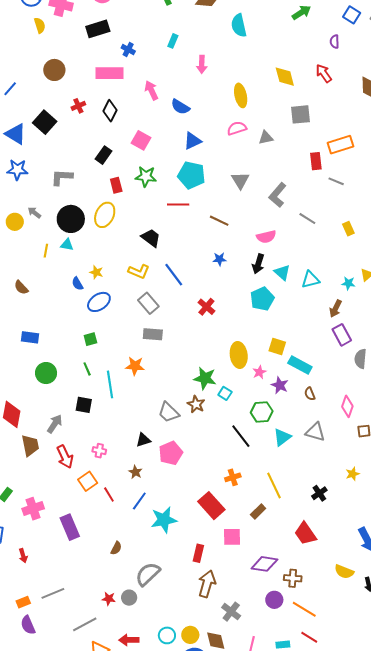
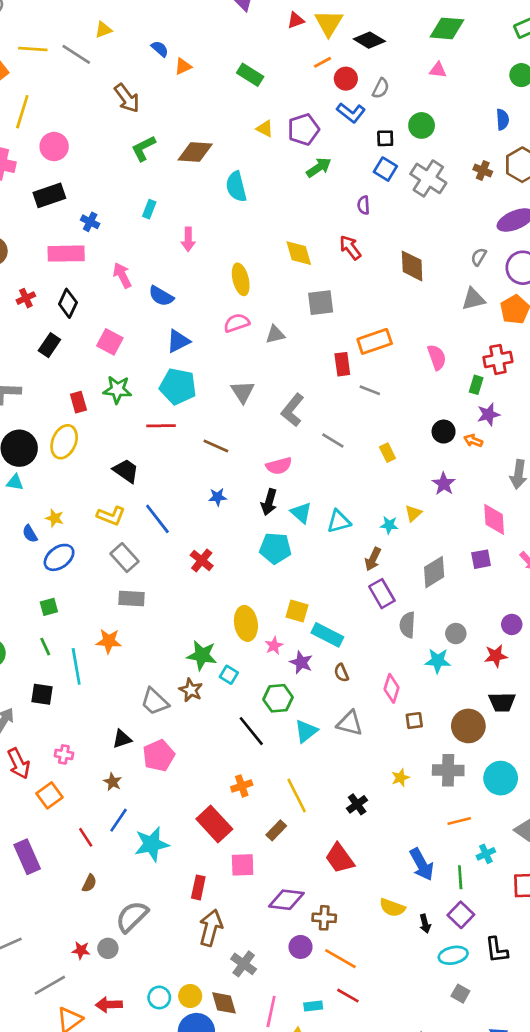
black rectangle: (103, 155) -> (49, 345), moved
cyan pentagon: (262, 299) -> (275, 548), turned 30
red line: (109, 494) -> (86, 837), moved

